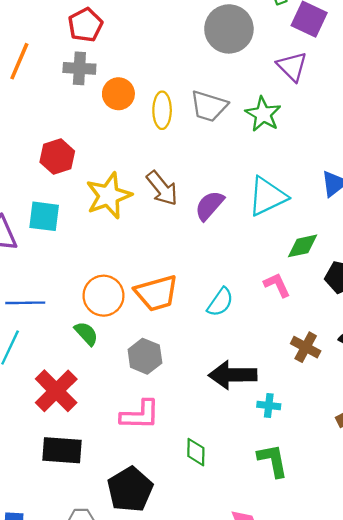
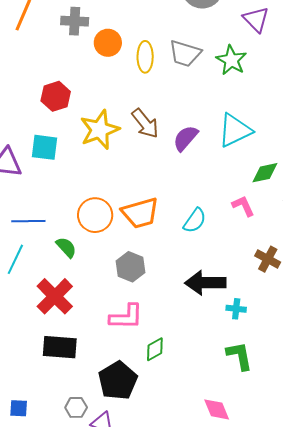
green semicircle: (86, 333) -> (66, 247), moved
green diamond: (196, 452) -> (155, 349), moved, turned 60

